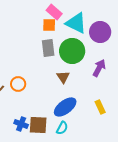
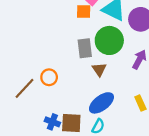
gray rectangle: (48, 48) -> (85, 48), moved

